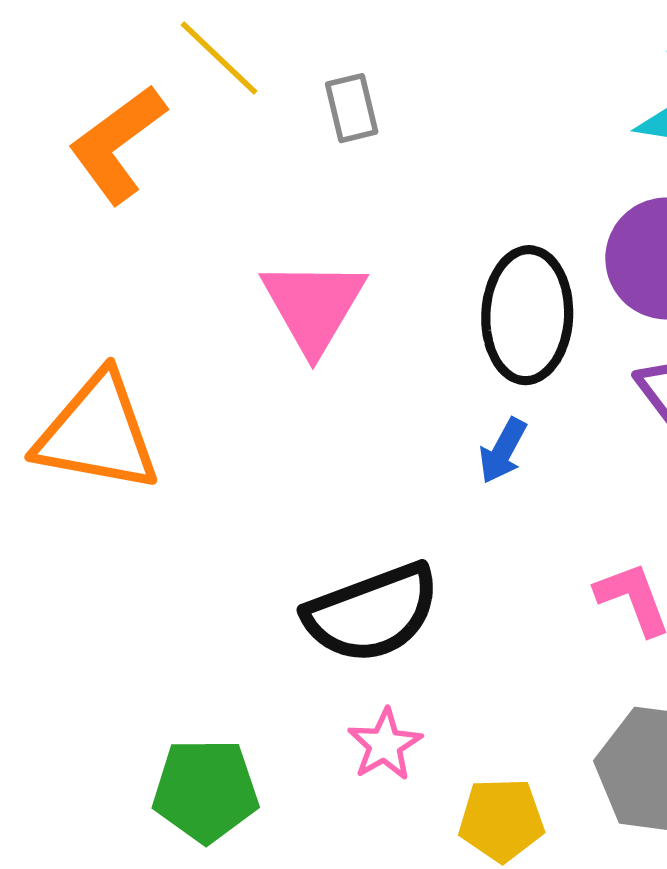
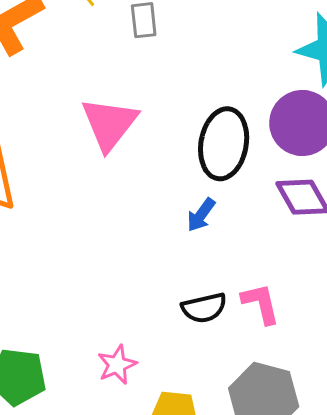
black semicircle: (372, 613) -> (204, 308), moved, size x0.6

